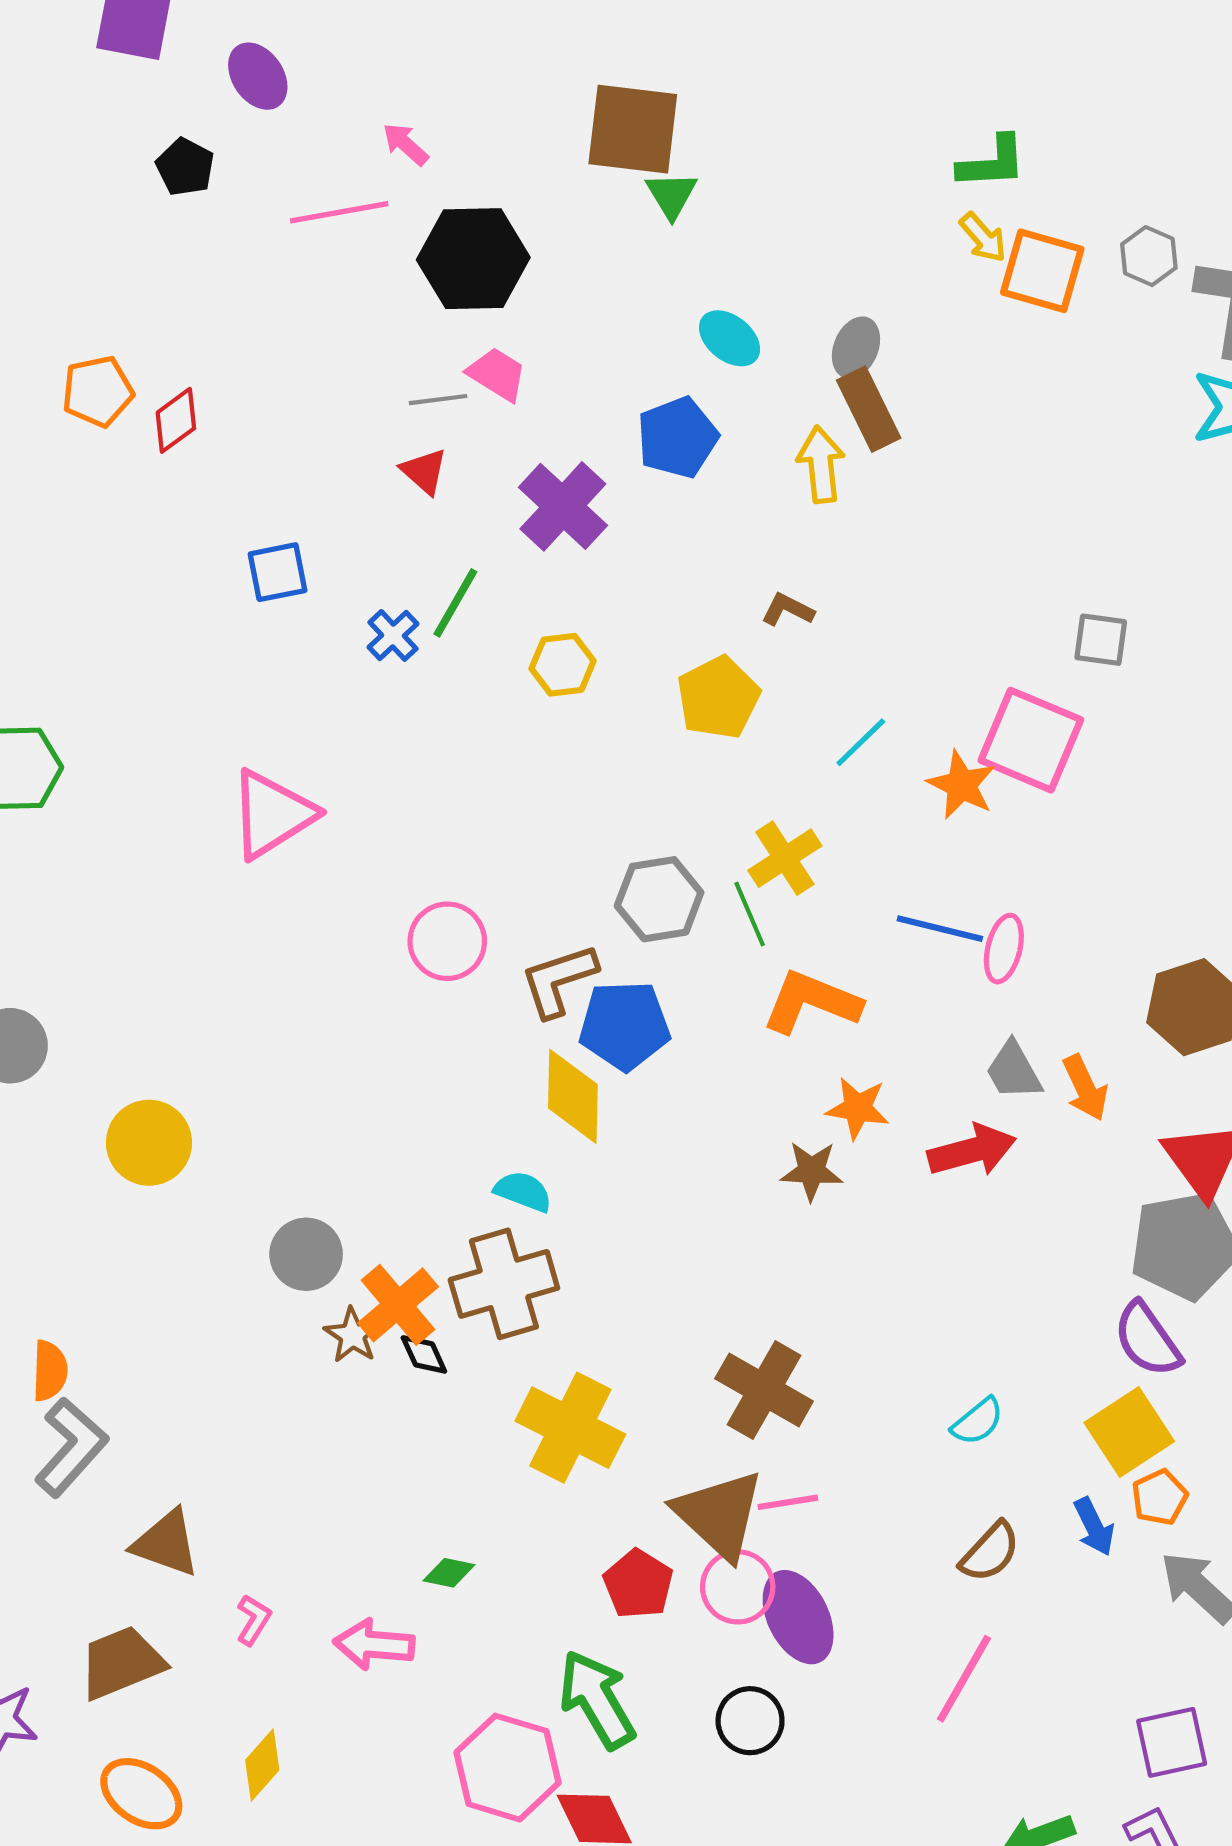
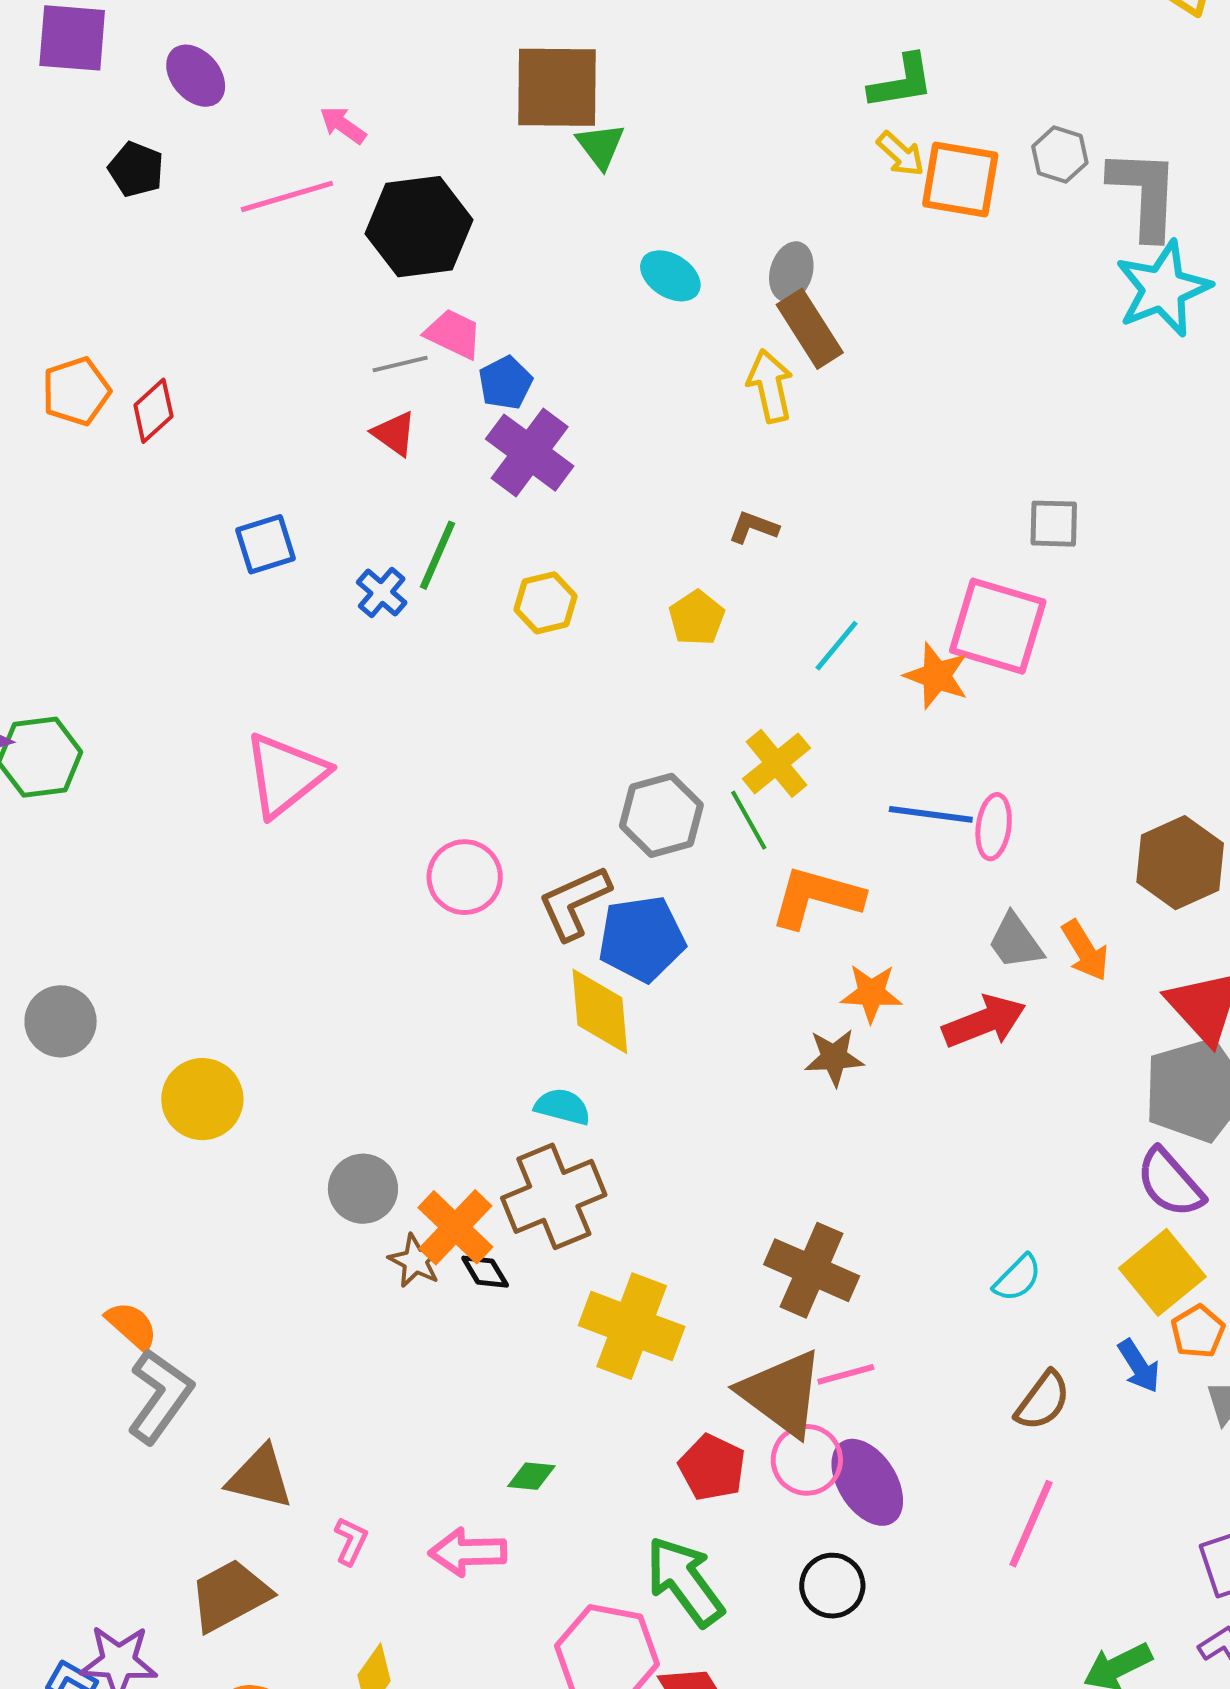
blue pentagon: (677, 438) -> (505, 383), moved, size x0.7
yellow pentagon: (718, 698) -> (697, 618), size x0.7
orange semicircle: (50, 1371) -> (132, 1326), turned -44

